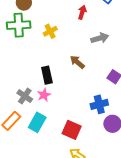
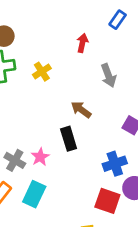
gray arrow: (100, 38) -> (108, 75), turned 90
black rectangle: (47, 75) -> (69, 139), moved
red square: (72, 130) -> (107, 201), moved

